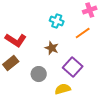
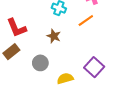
red L-shape: (16, 40) -> (17, 28), turned 35
purple square: (73, 67) -> (94, 67), moved

